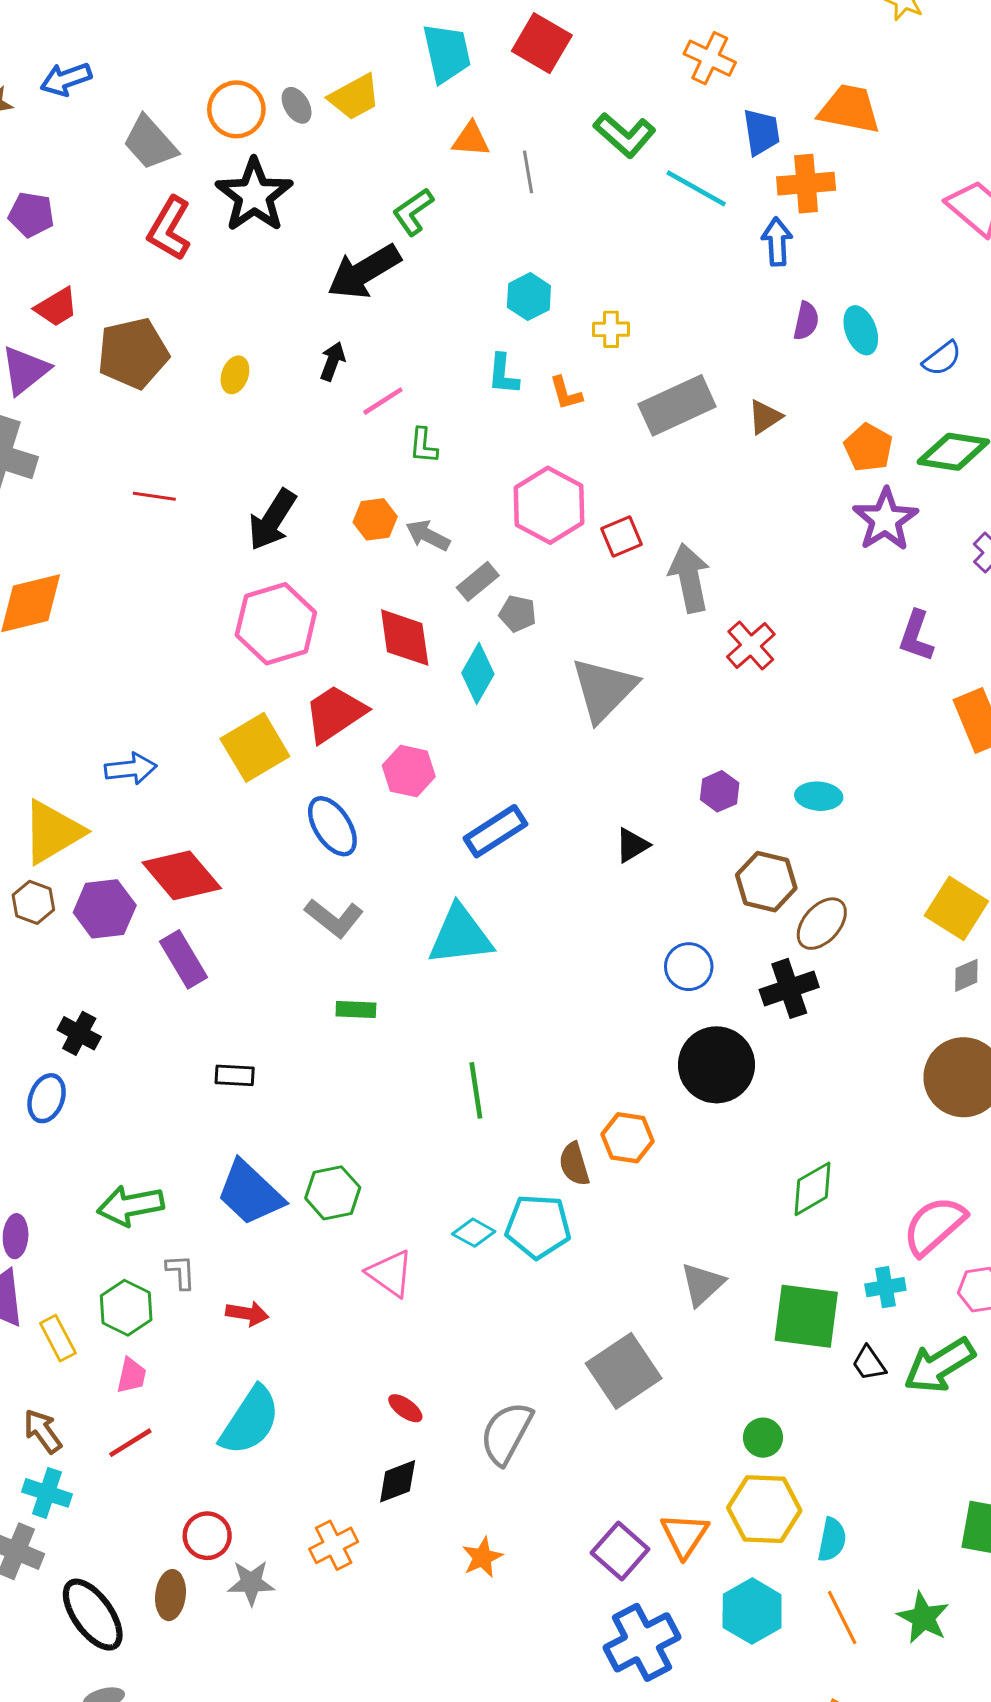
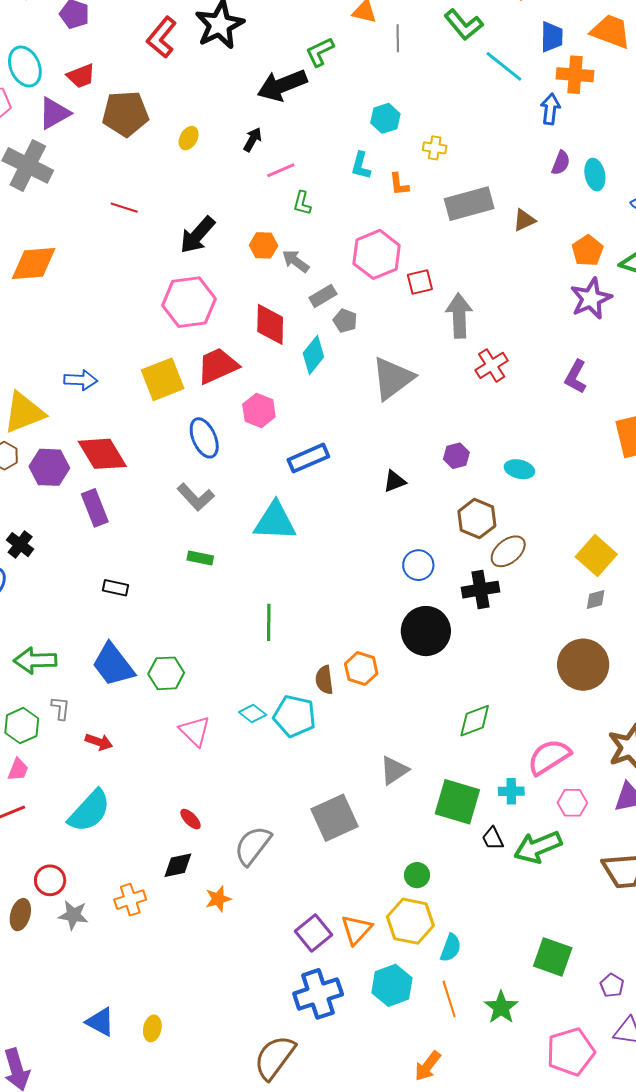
purple L-shape: (916, 636) -> (576, 377), moved
orange star: (482, 1557) -> (218, 899), moved

